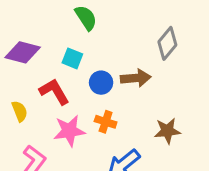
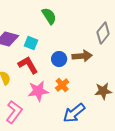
cyan square: (72, 58) -> (31, 43), moved
orange cross: (106, 122) -> (62, 85), turned 32

